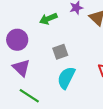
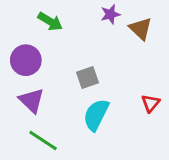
green arrow: (48, 19) -> (50, 22), moved, turned -126

